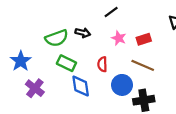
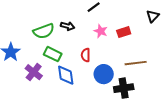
brown line: (143, 65) -> (136, 63), moved, turned -30
purple cross: (35, 88) -> (34, 72), moved

